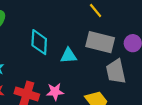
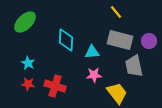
pink star: (55, 92) -> (94, 75), moved

